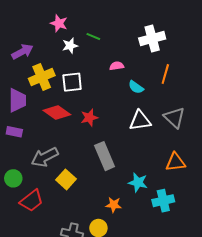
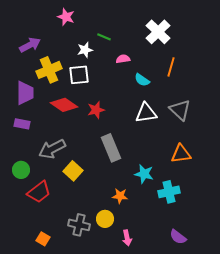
green line: (93, 36) -> (104, 37), moved
white cross: (152, 39) -> (158, 32), turned -30
white star: (70, 46) -> (85, 50), moved

